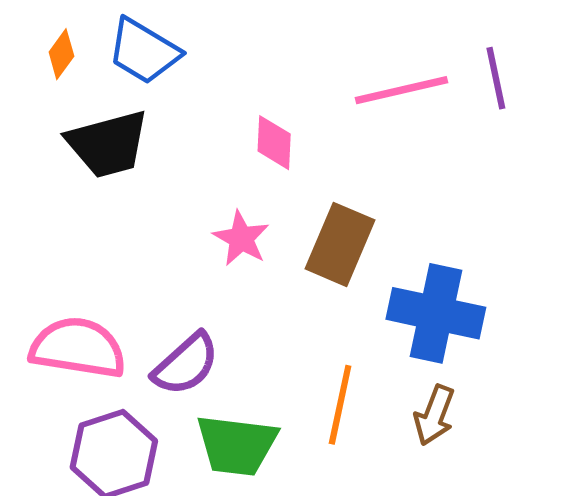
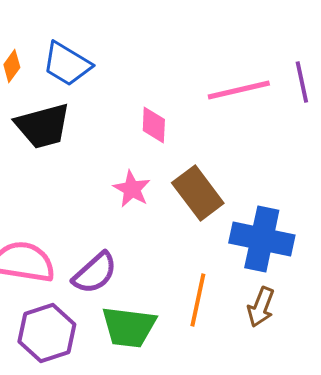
brown rectangle: (340, 244) -> (198, 193), turned -60

